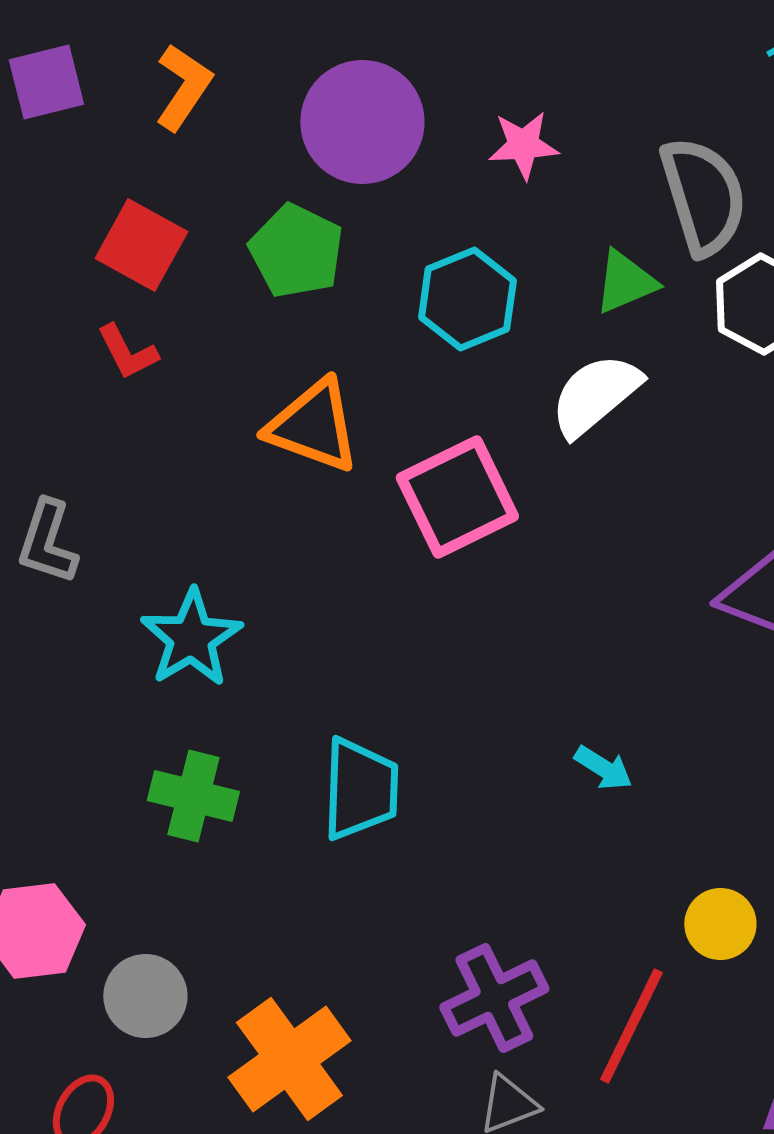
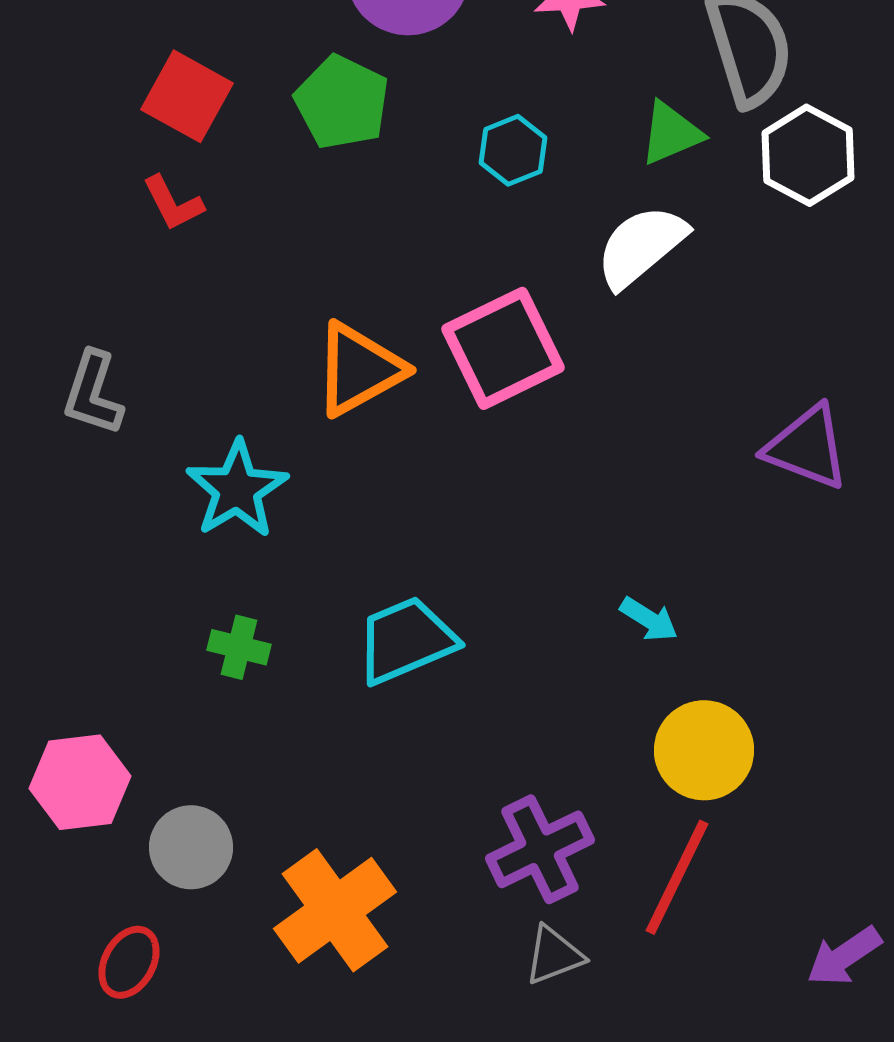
cyan hexagon: (467, 299) -> (513, 150), size x0.7
orange triangle: (313, 426) -> (359, 369), moved, turned -49
cyan trapezoid: (360, 789) -> (406, 640), turned -115
green cross: (193, 796) -> (239, 647), size x0.7
yellow circle: (720, 924) -> (704, 750), moved, size x1.4

